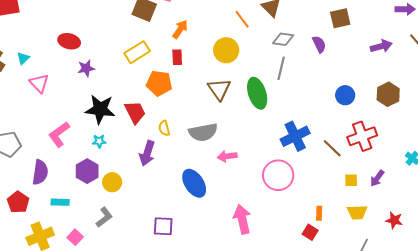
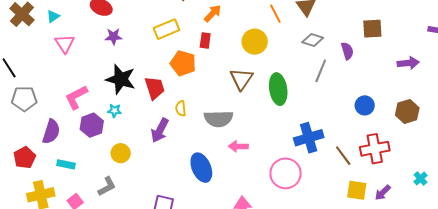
gray line: (281, 68) -> (321, 71), moved
purple hexagon: (87, 171) -> (92, 125), moved
yellow square: (351, 180) -> (357, 190), size x1.5

